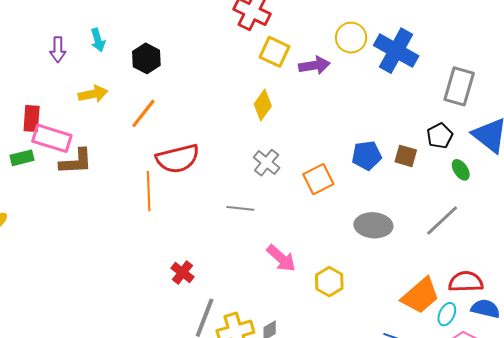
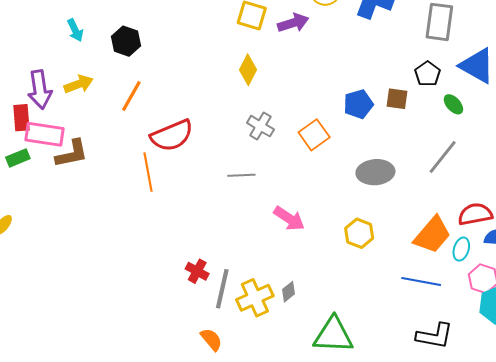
purple arrow: (58, 50) -> (40, 90), moved, size x1.5
red cross: (182, 273) -> (197, 271), moved
yellow hexagon: (329, 282) -> (359, 233), moved

